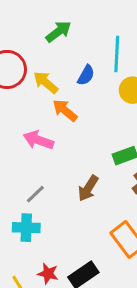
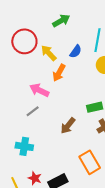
orange arrow: (65, 110) -> (59, 73), turned -108
gray line: (35, 194) -> (33, 111), moved

